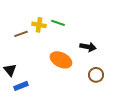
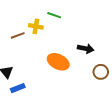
green line: (58, 23) -> (54, 15), moved
brown circle: (96, 75) -> (101, 72), moved

